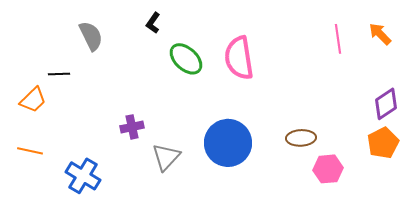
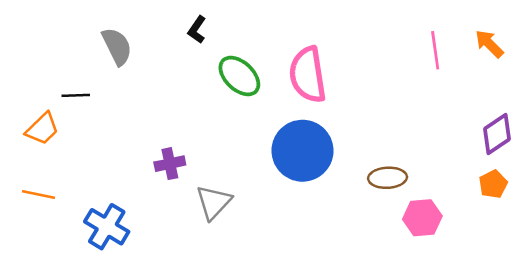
blue circle: (228, 143) -> (302, 151), moved
orange pentagon: (383, 143) -> (493, 184), size x0.7

